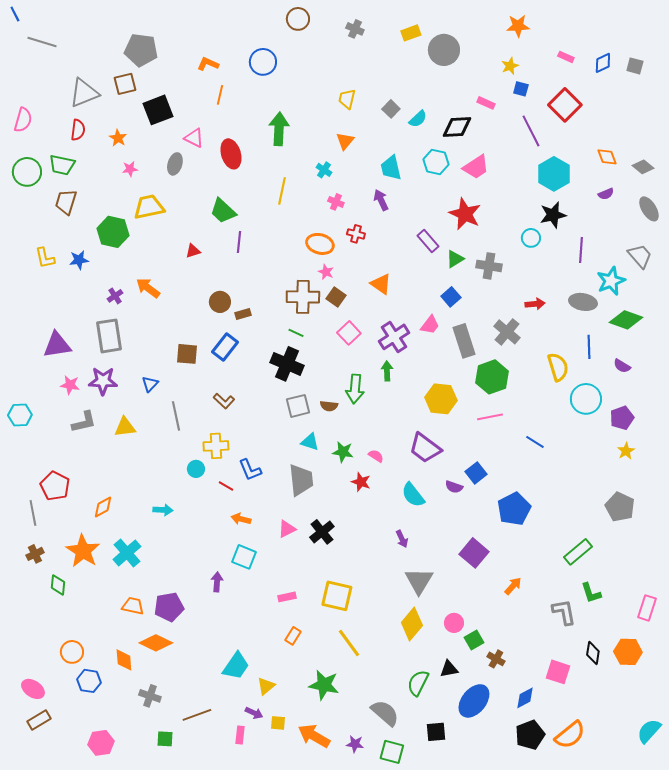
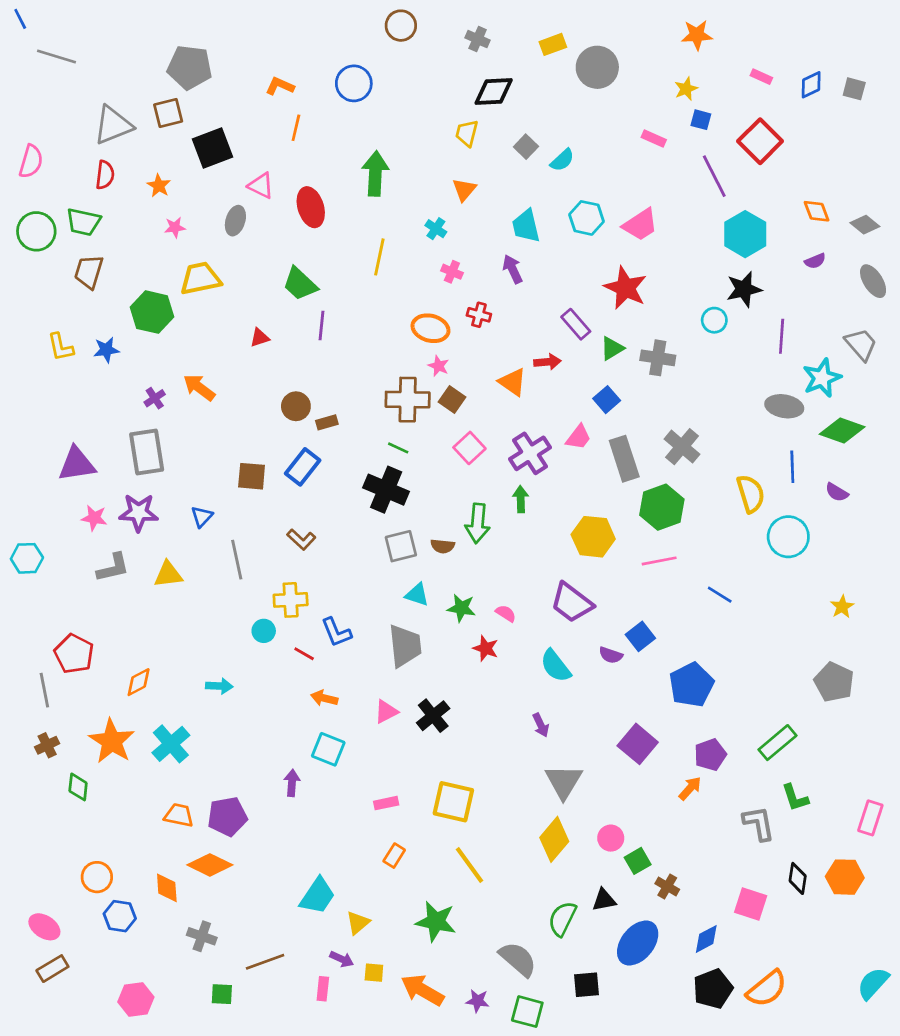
black diamond: (457, 127) -> (494, 91), moved
red arrow: (535, 304) -> (548, 362), moved
purple pentagon: (622, 418) -> (710, 755), moved

